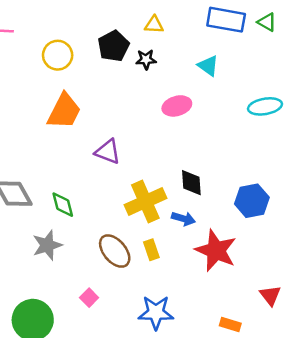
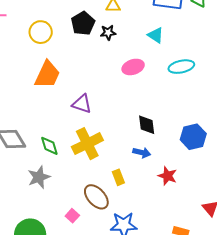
cyan ellipse: (265, 106) -> (181, 67), moved
yellow cross: (145, 202) -> (87, 144), moved
brown ellipse: (115, 251) -> (96, 197), moved
red star: (216, 251) -> (167, 176), size x0.6

